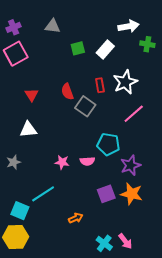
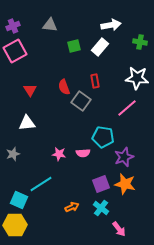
white arrow: (128, 26) -> (111, 25), moved
white star: (125, 82) -> (137, 78), moved, turned 30
cyan cross: (104, 243) -> (101, 208), moved

